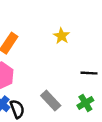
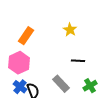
black line: (89, 73) -> (78, 61), moved

